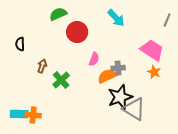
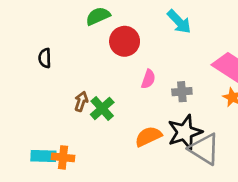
brown arrow: (42, 66) -> (81, 101), moved
orange semicircle: (107, 76) -> (148, 136), moved

